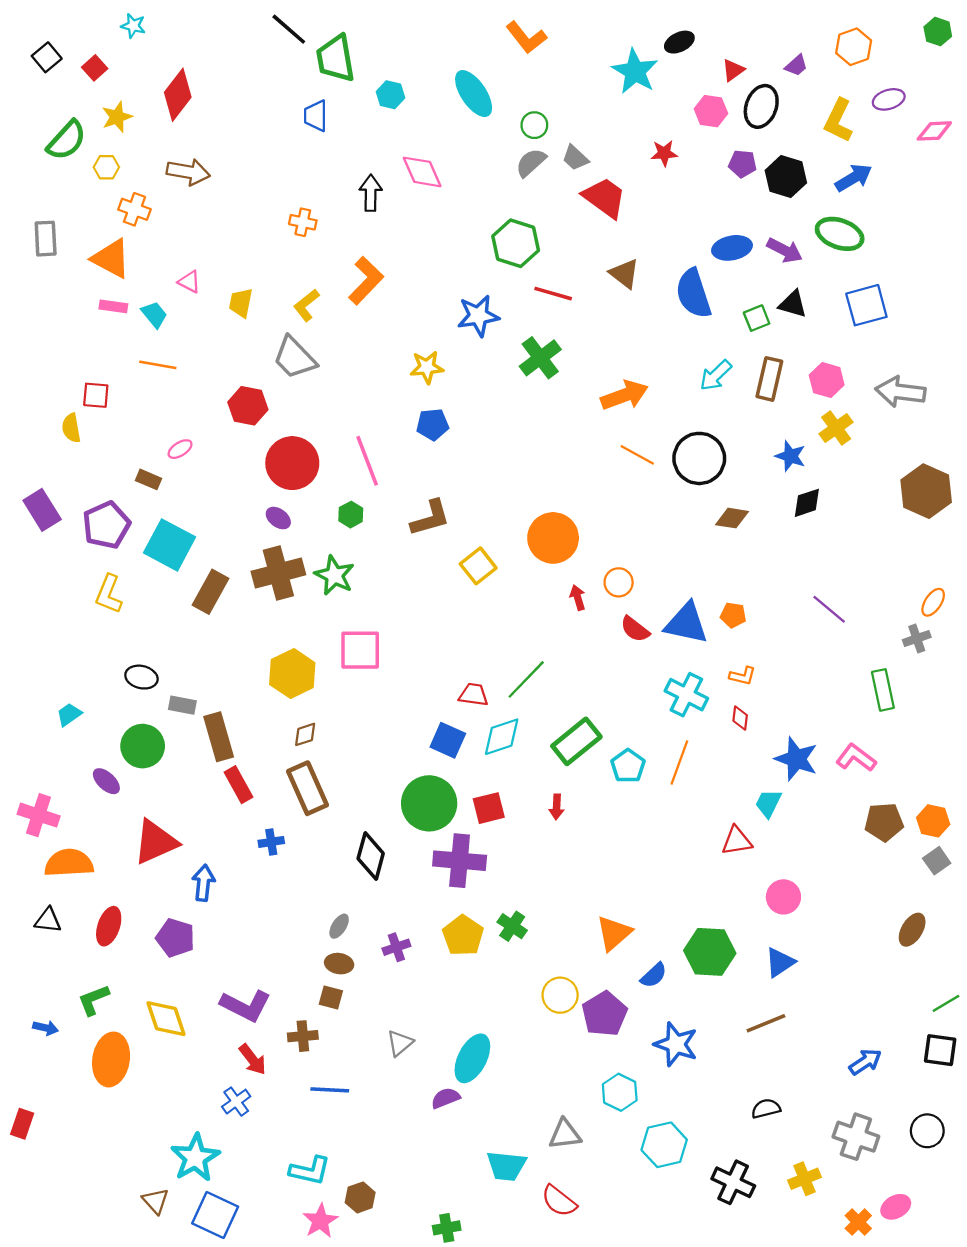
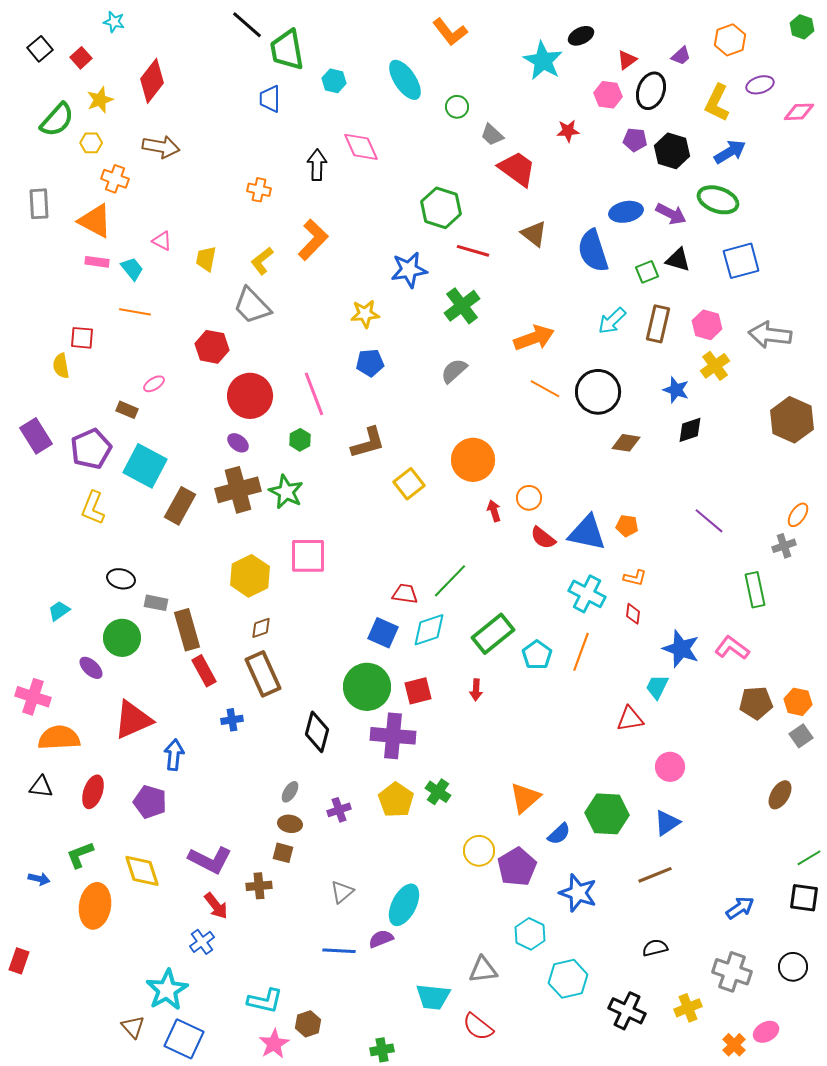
gray semicircle: (531, 163) -> (454, 371), moved
blue line: (330, 1090) -> (339, 951), moved

